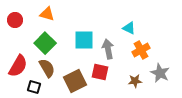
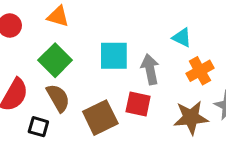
brown star: (135, 81) -> (191, 118), size x1.6

